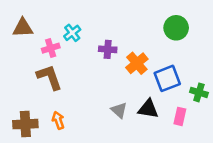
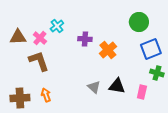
brown triangle: (23, 28) -> (18, 37), moved
pink cross: (51, 48) -> (40, 38), turned -32
blue square: (167, 78) -> (151, 49), moved

